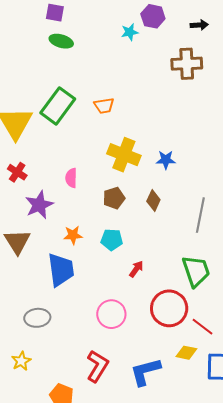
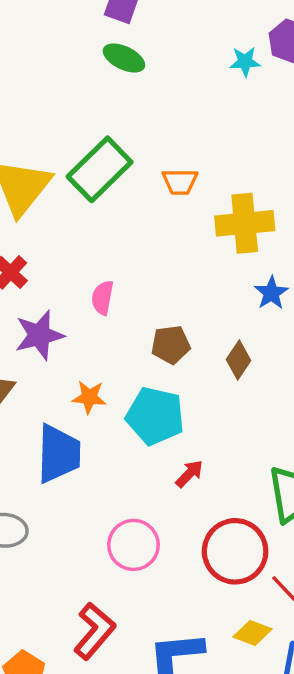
yellow cross: (124, 155) -> (245, 223), moved, turned -36
blue star: (166, 160) -> (271, 293), turned 30
cyan pentagon: (112, 240) -> (155, 416), size x1.5

